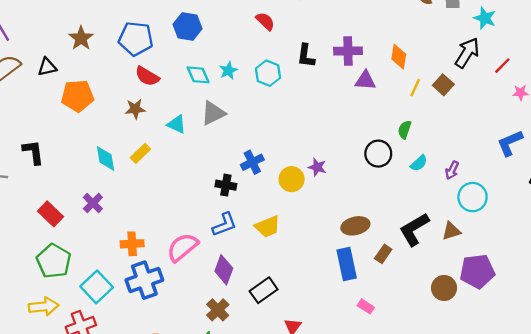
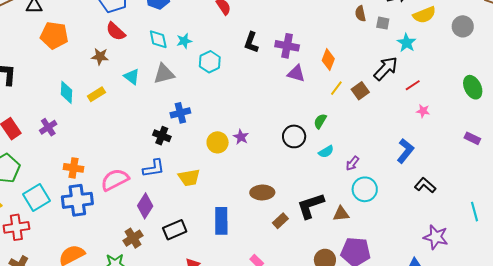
cyan hexagon: (268, 73) -> (210, 62), moved
blue L-shape: (510, 143) -> (405, 151), turned 140
blue cross: (252, 162) -> (180, 113), moved
blue rectangle: (347, 264) -> (221, 221), moved

